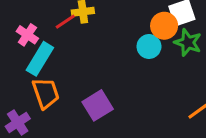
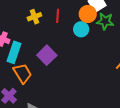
red line: (65, 22) -> (58, 16), moved, turned -40
purple square: (98, 105) -> (47, 55), moved

